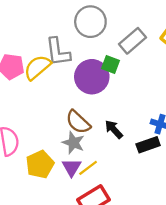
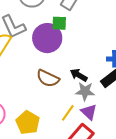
gray star: (73, 143) -> (85, 91), moved
purple triangle: (72, 167) -> (89, 112), moved

